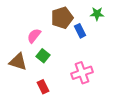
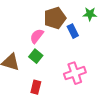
pink semicircle: (34, 36) -> (37, 36), moved
red rectangle: (43, 87) -> (36, 87), turned 40

